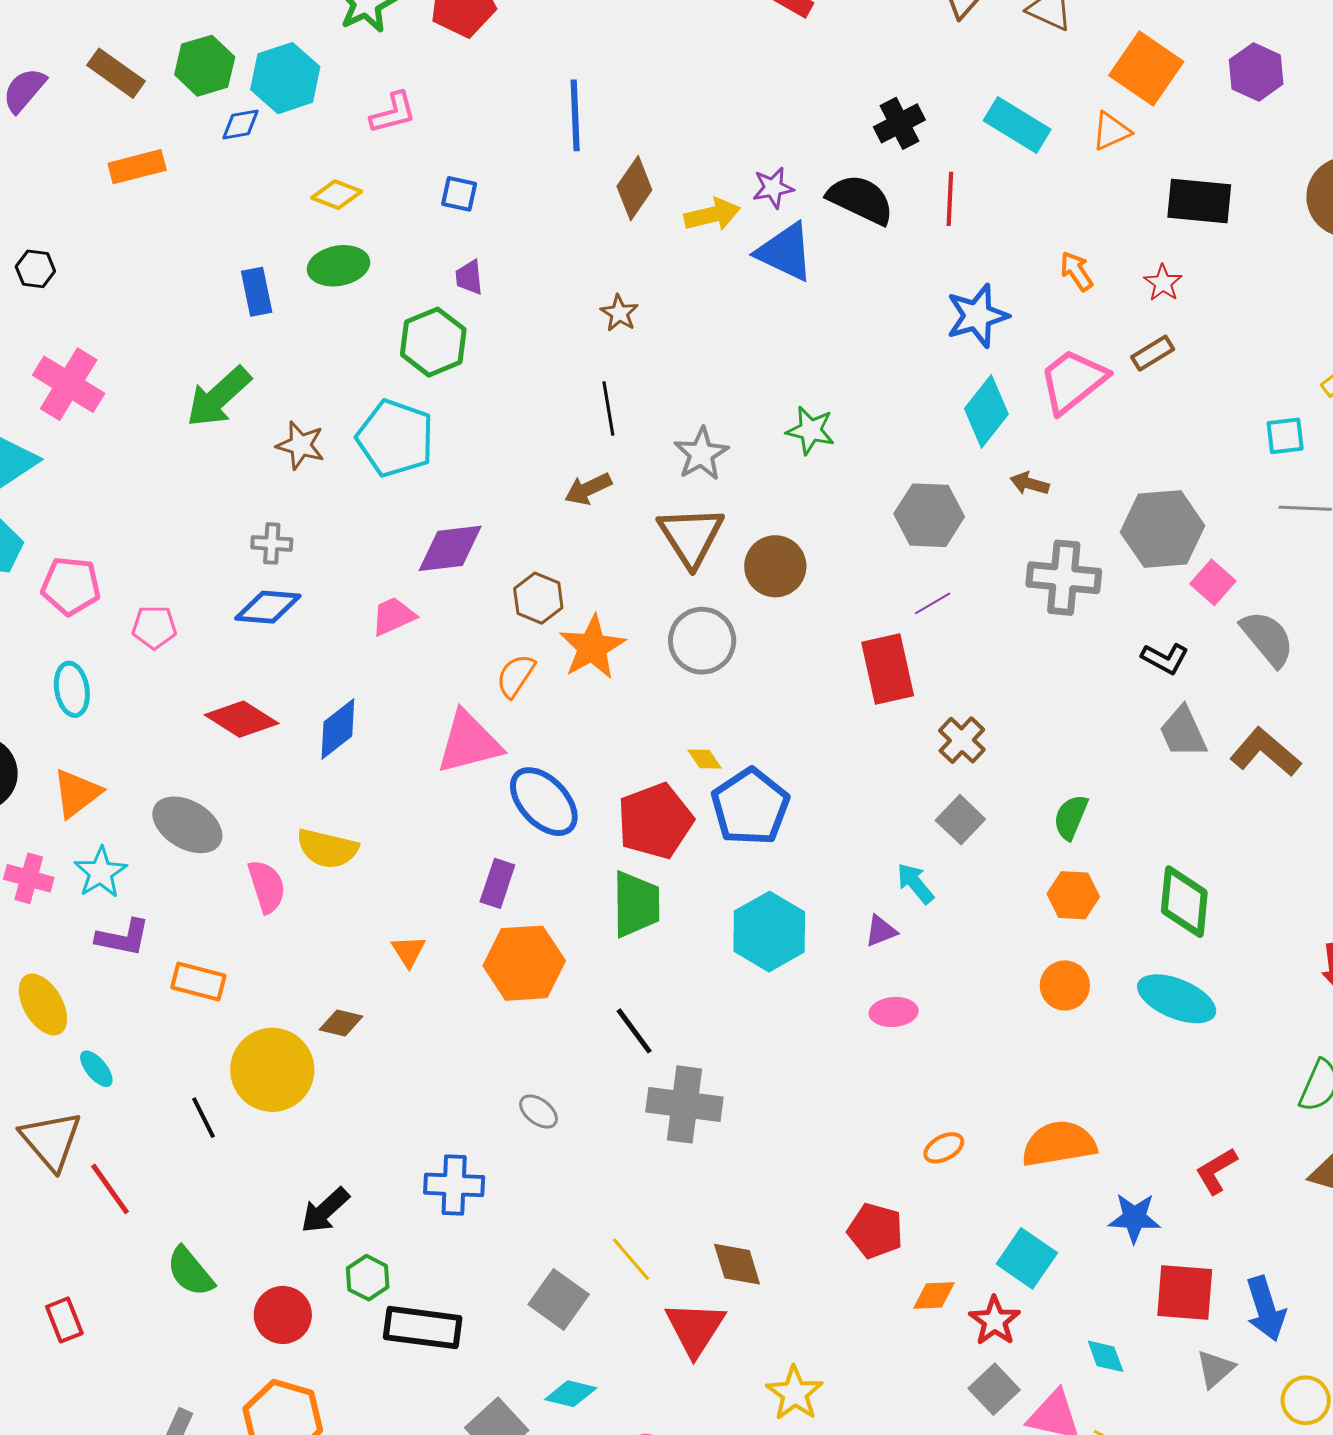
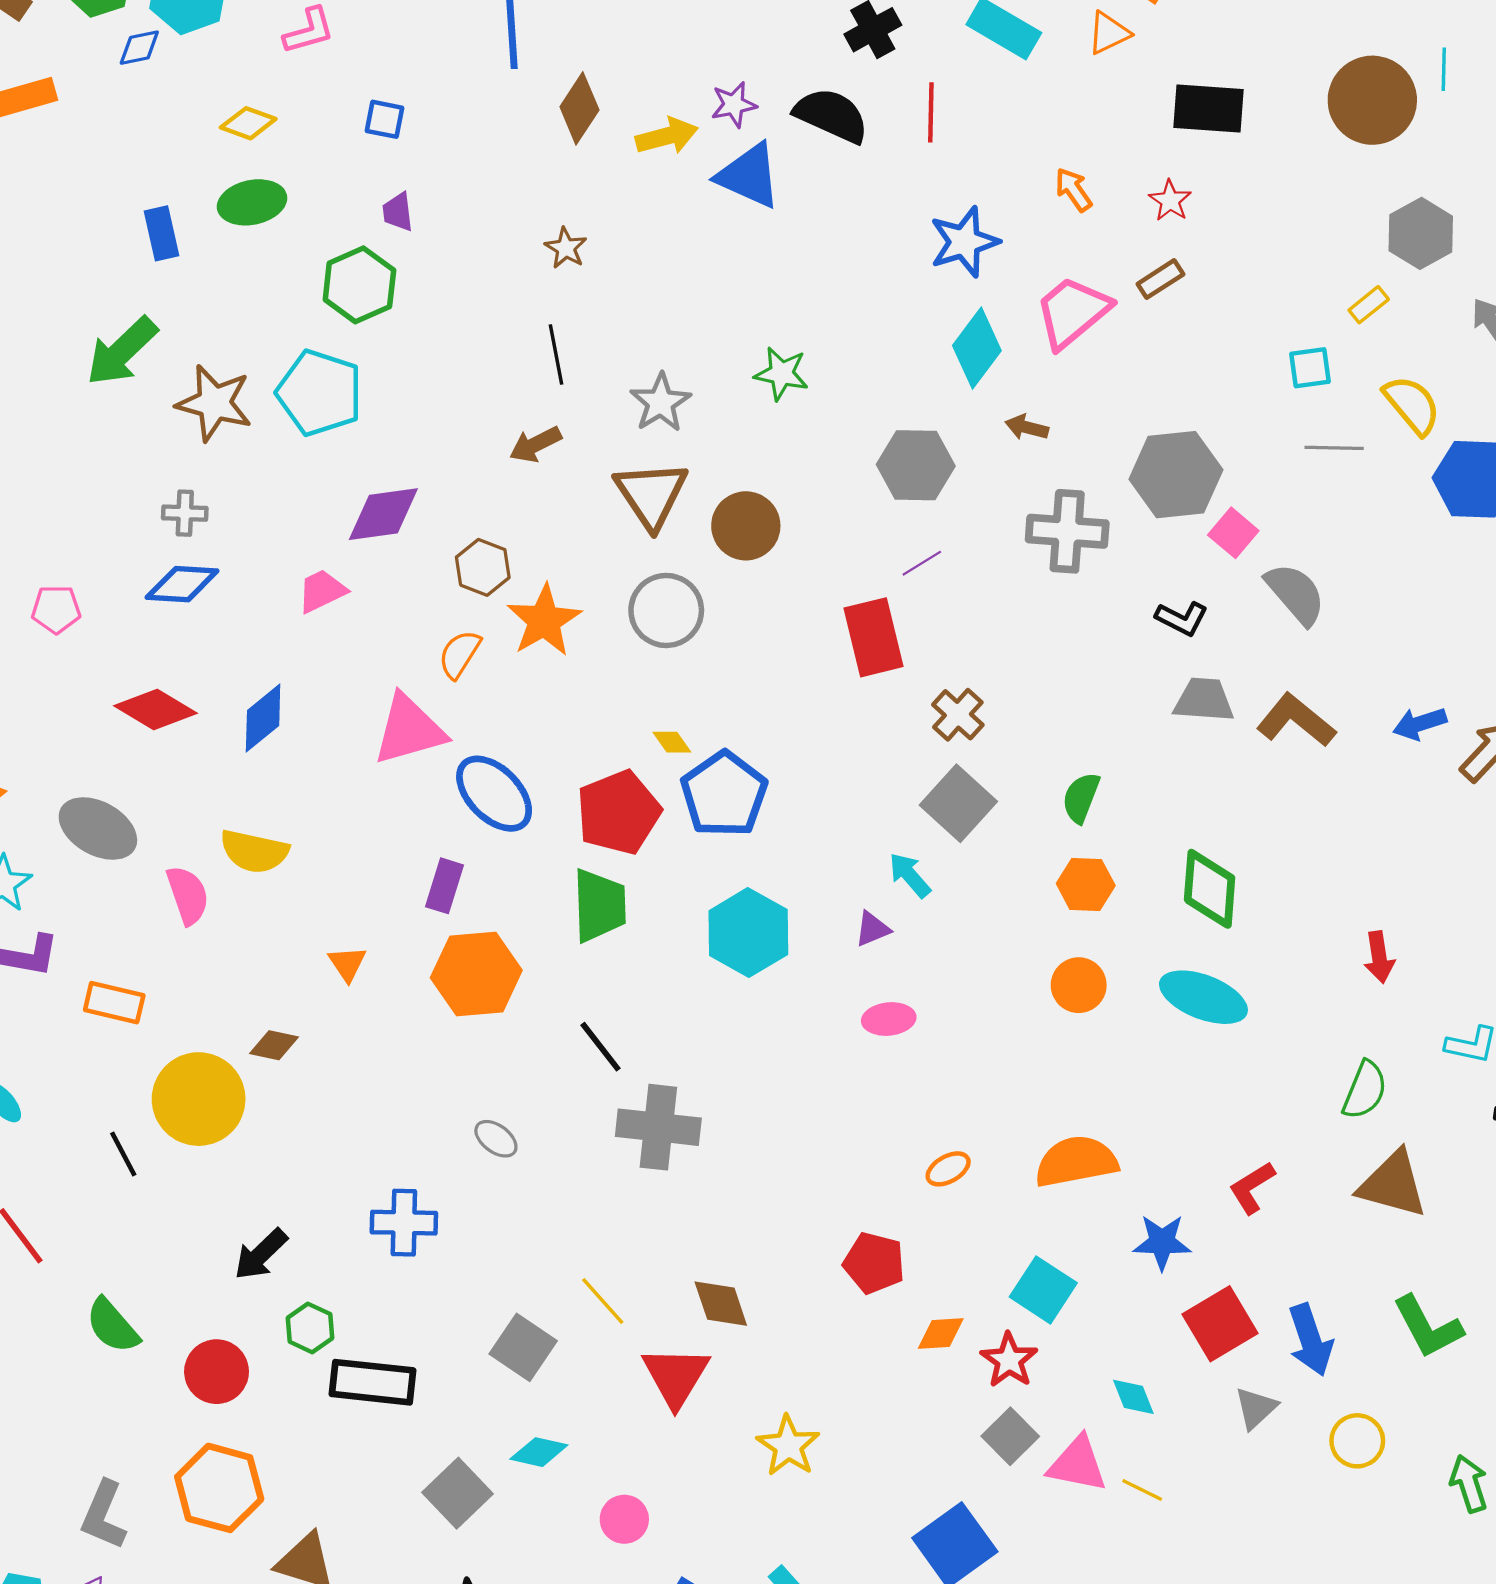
brown star: (301, 445) -> (214, 403), size x1.4
gray trapezoid: (1183, 732) -> (1204, 700), turned 120
gray square: (960, 820) -> (958, 803), size x1.4
red square: (1185, 1292) -> (1220, 1324), turned -34

